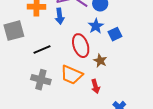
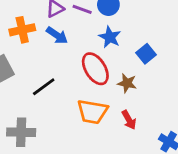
blue arrow: (60, 16) -> (57, 35), turned -35
blue square: (115, 34) -> (146, 54), moved
gray cross: (41, 80) -> (21, 132), moved

